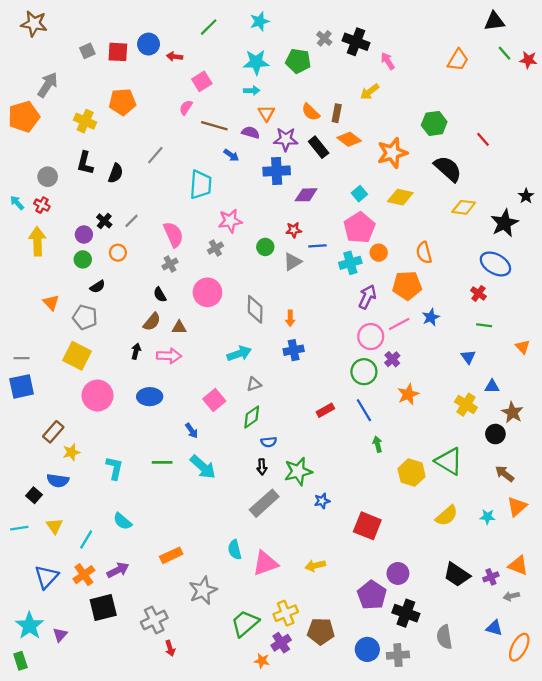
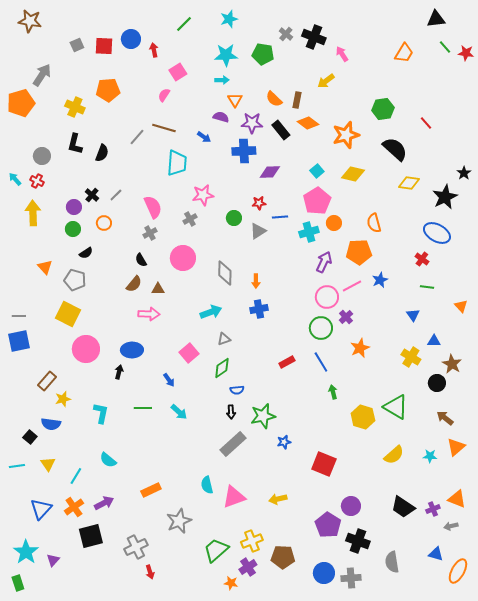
red arrow: (175, 57) -> (154, 50), turned 72
brown line: (214, 126) -> (164, 128), moved
black arrow: (136, 351) -> (119, 372), moved
cyan arrow: (203, 467) -> (179, 412), size x0.7

